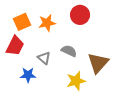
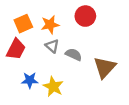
gray triangle: (44, 58) -> (52, 46), moved
yellow star: (76, 81) -> (53, 87), moved, turned -30

